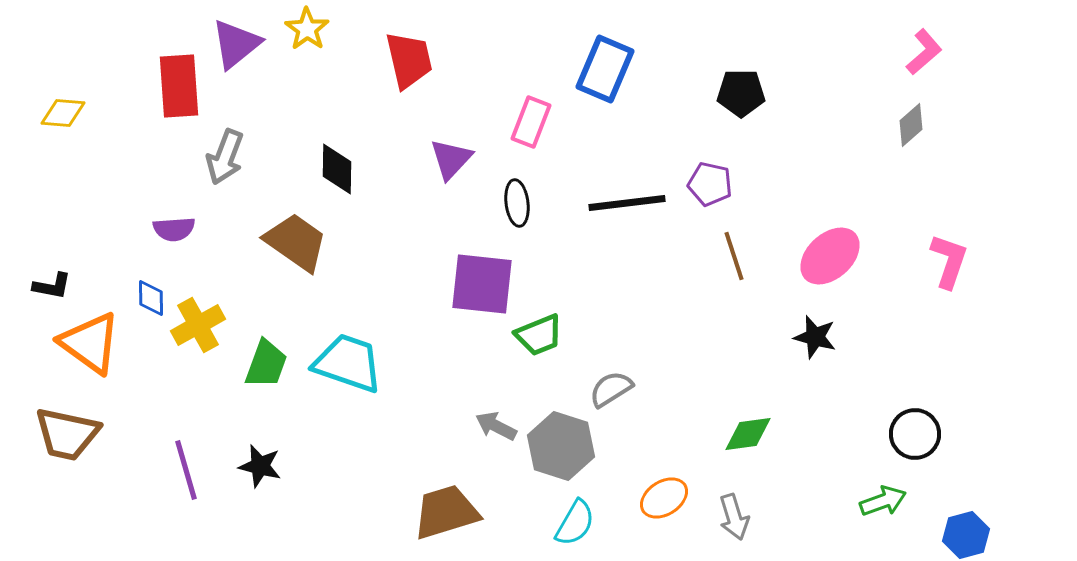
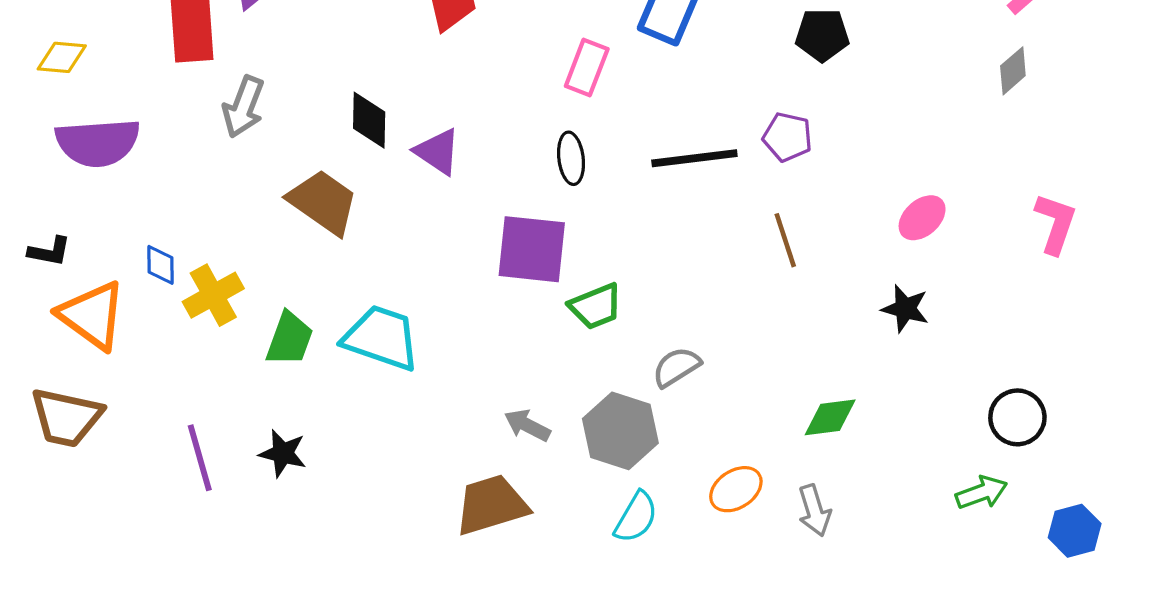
purple triangle: (451, 159) -> (438, 152), moved, turned -39
purple semicircle: (174, 229) -> (98, 143), moved, size x1.8
brown line: (734, 256) -> (785, 240), moved
pink ellipse: (830, 256) -> (922, 218), size x0.7
gray arrow: (496, 426) -> (527, 425), moved

